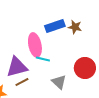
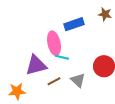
brown star: (75, 27) -> (105, 14), moved
brown line: (22, 82) -> (54, 81), moved

